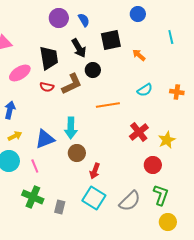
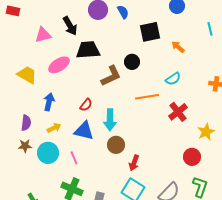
black arrow: (79, 48) -> (70, 26), moved
black trapezoid: (49, 58) -> (88, 50), turned -85
red semicircle: (47, 87) -> (86, 105), moved, turned -64
cyan semicircle: (145, 90) -> (173, 79), moved
red cross: (139, 132) -> (178, 112), moved
blue triangle: (45, 139) -> (84, 131), turned 35

